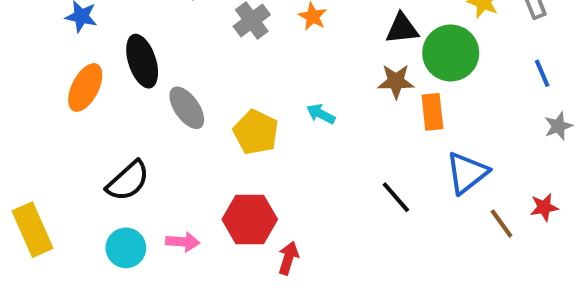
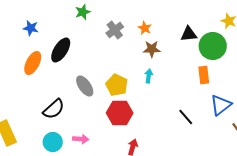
black ellipse: (142, 61) -> (61, 50), turned 50
brown star: (396, 81) -> (152, 49), moved
gray ellipse: (187, 108) -> (85, 86), moved
cyan arrow: (321, 114) -> (149, 76), turned 72
red hexagon: (250, 219) -> (120, 113), moved

